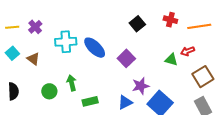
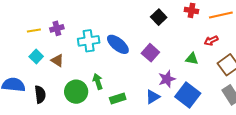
purple cross: (35, 27) -> (57, 28), turned 32
green triangle: (171, 60) -> (192, 59), moved
green circle: (49, 91) -> (76, 92), size x1.5

